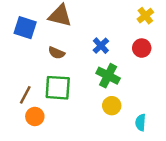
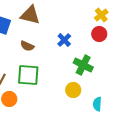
red circle: (142, 48) -> (99, 34), moved
green cross: (108, 76) -> (83, 65), moved

